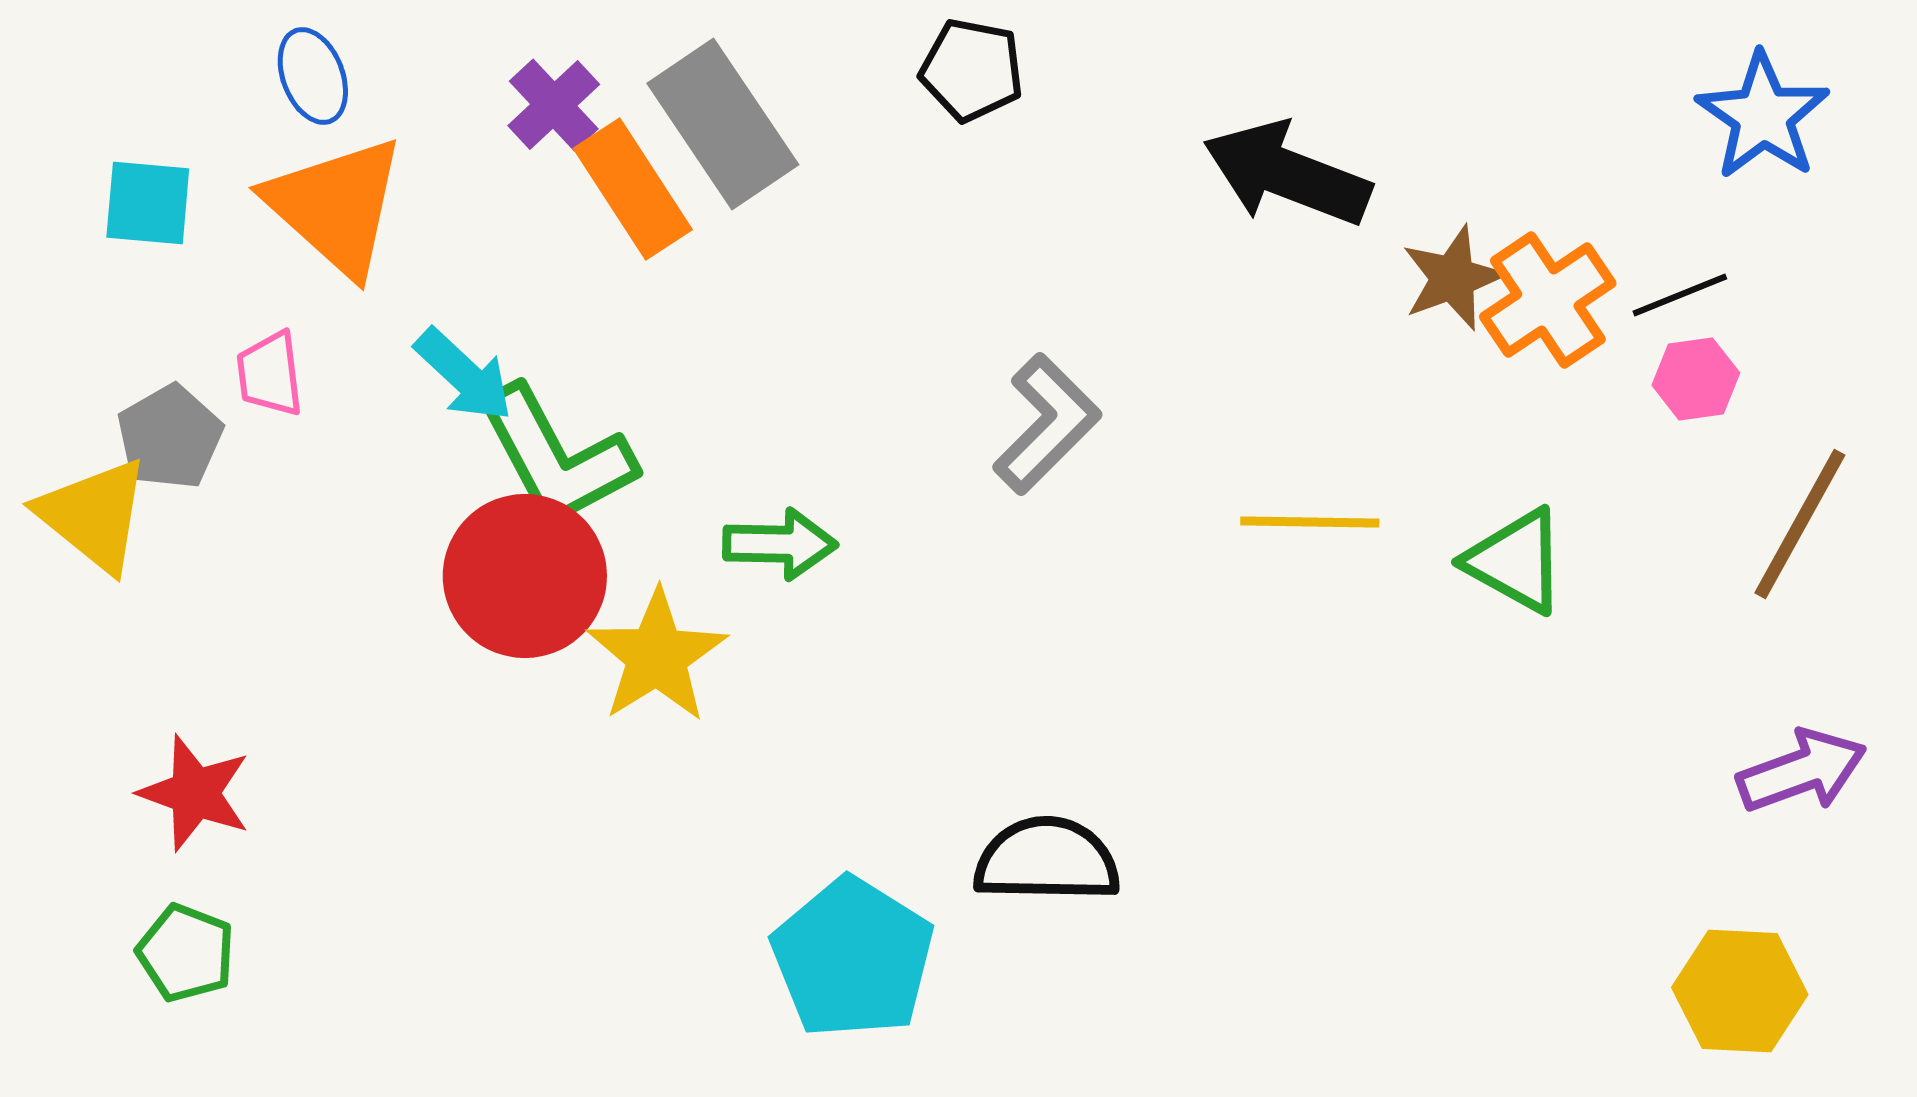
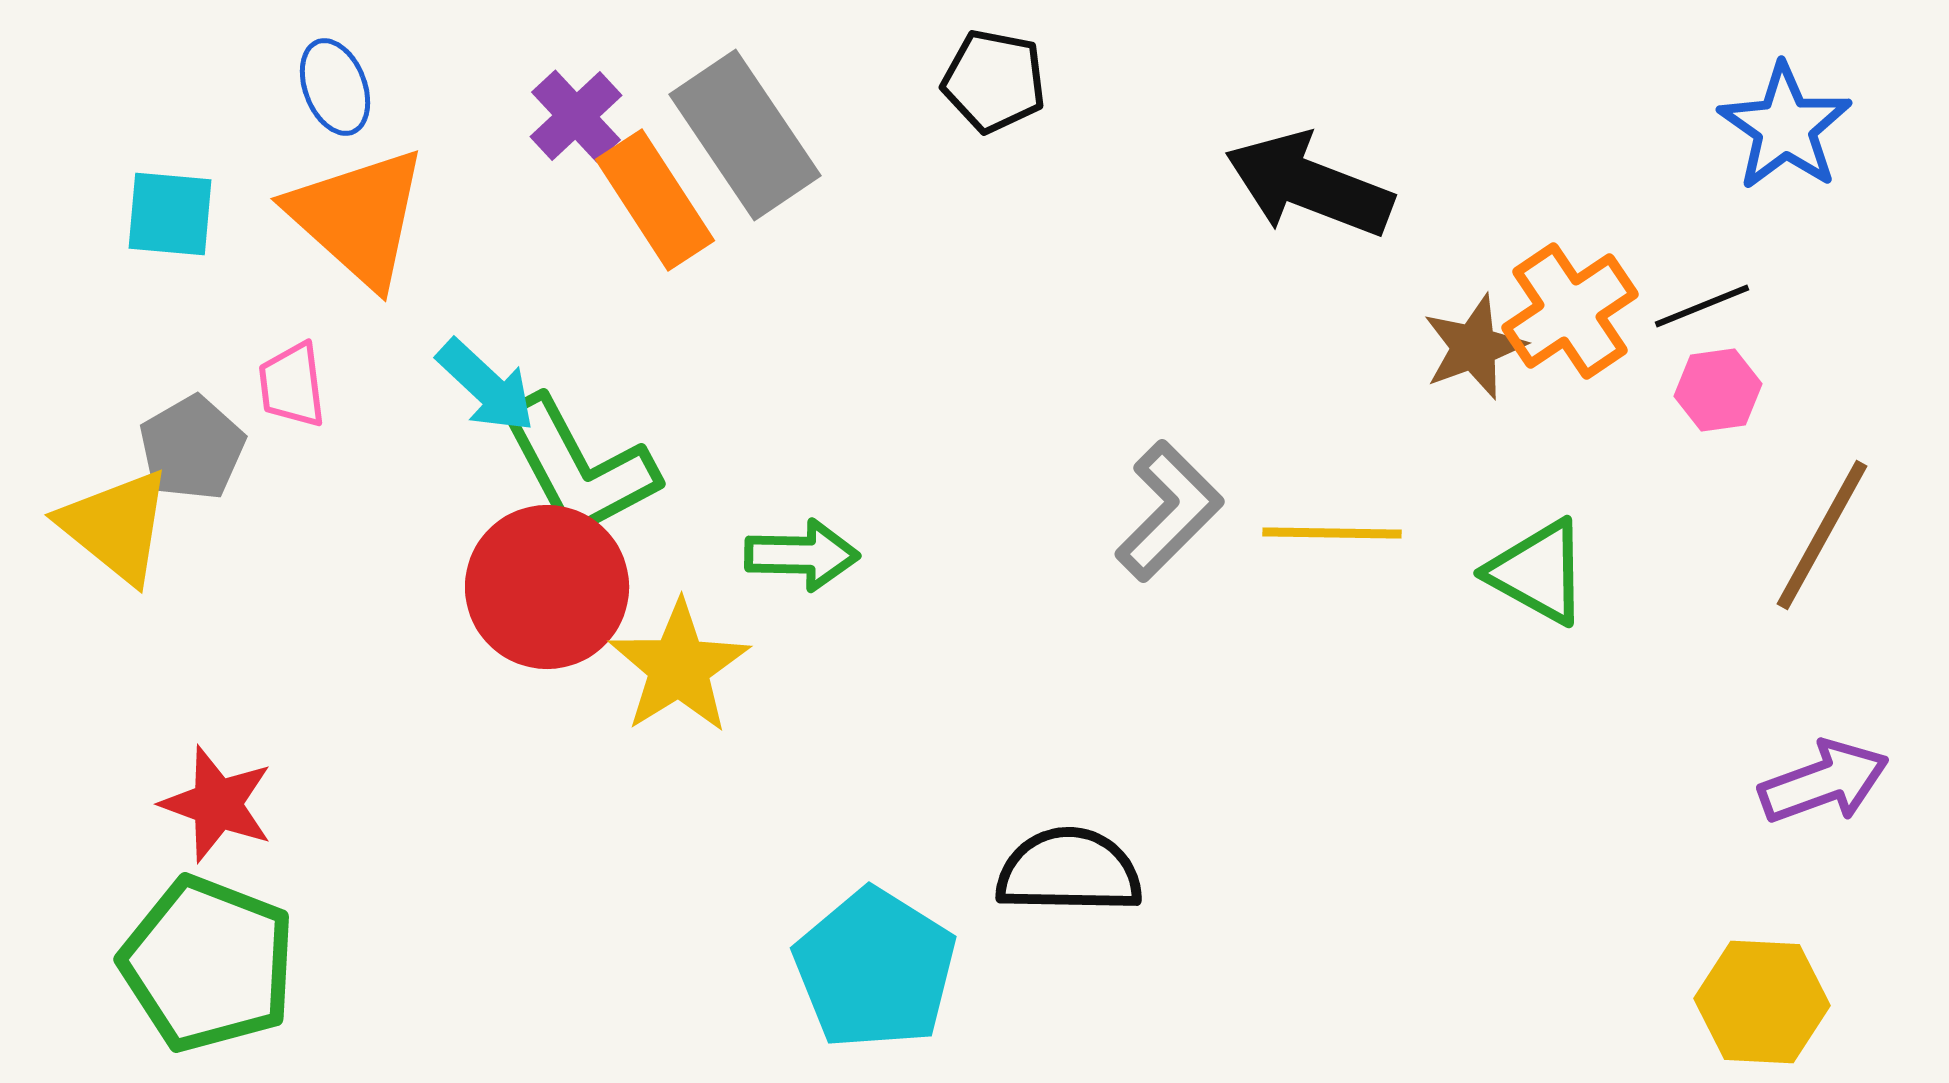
brown star: (1453, 278) -> (1474, 347), moved
gray L-shape: (1047, 424) -> (1169, 511), moved
green pentagon: (186, 953) -> (208, 964), size x1.8

